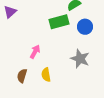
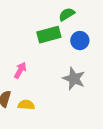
yellow semicircle: (46, 75) -> (26, 105), moved, turned 104

